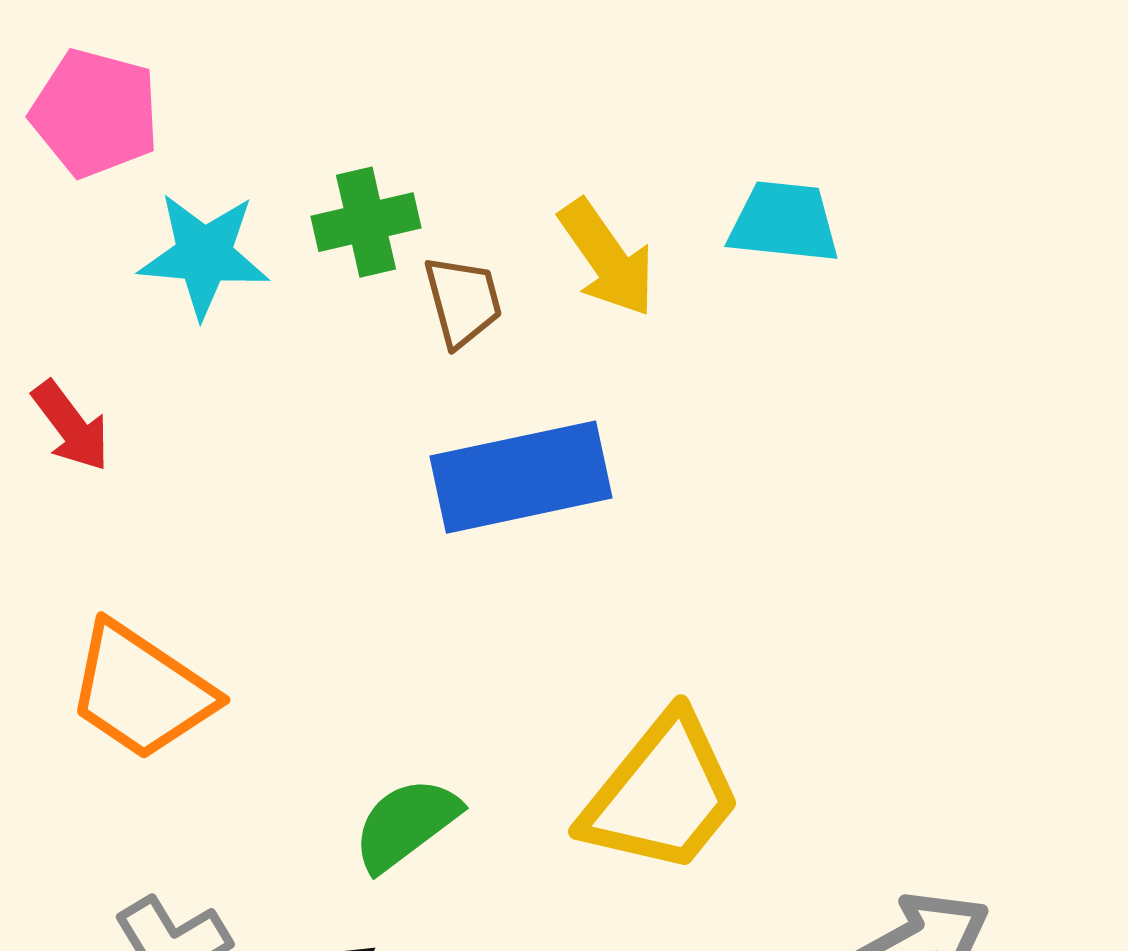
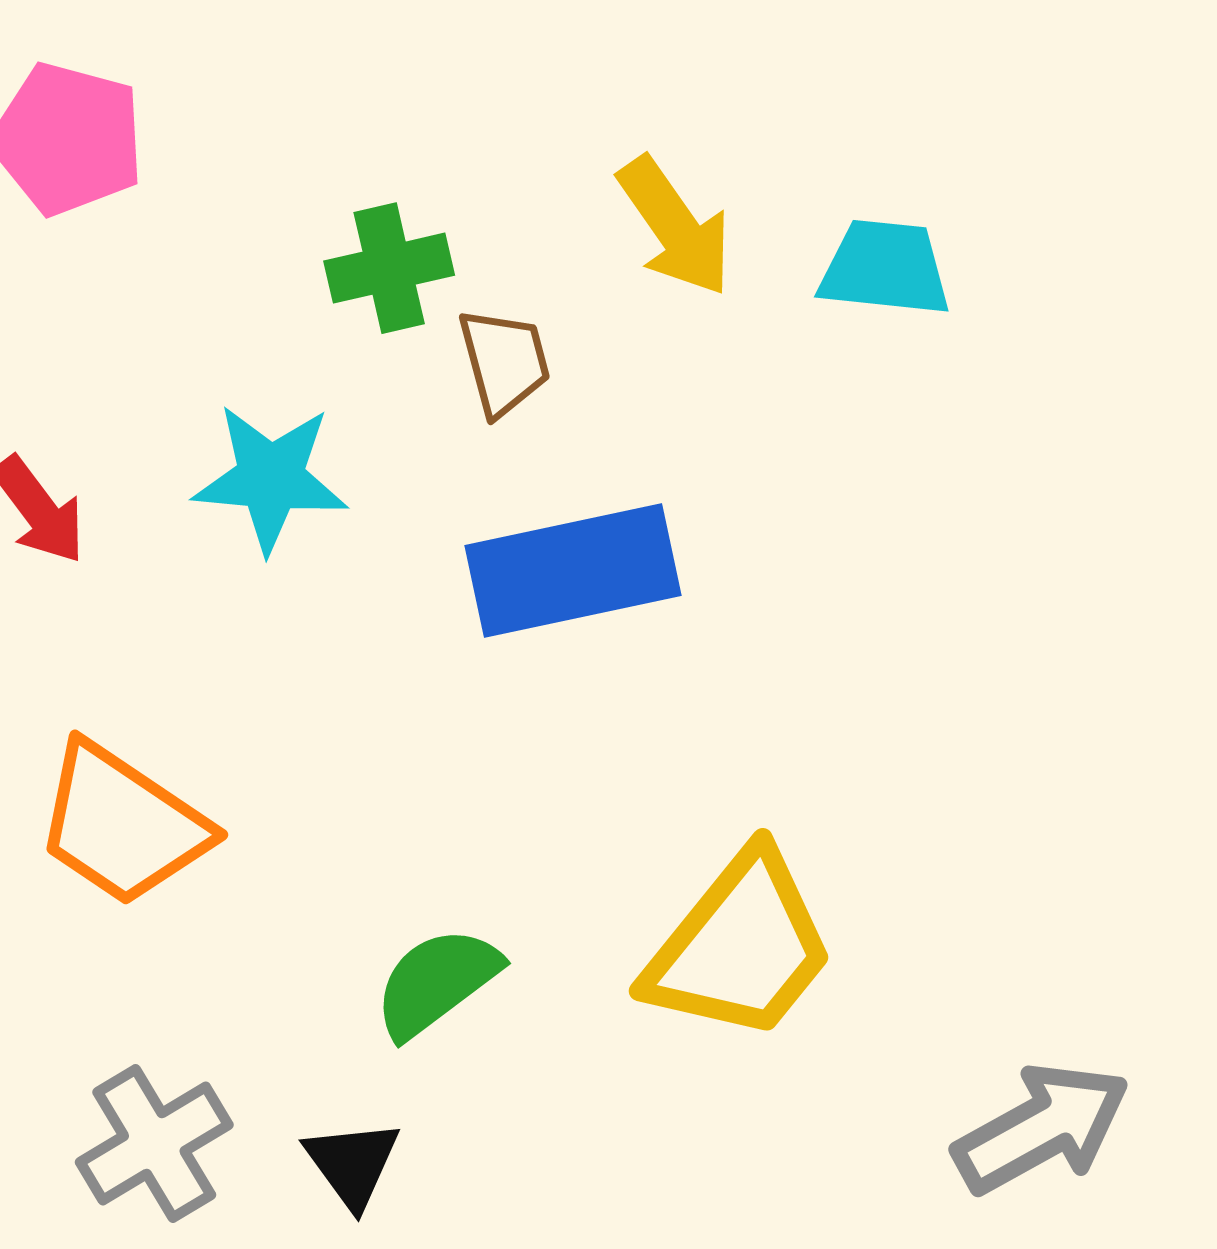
cyan star: (204, 255) -> (271, 478), moved
yellow arrow: (607, 258) -> (675, 227), moved

